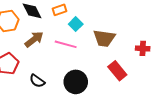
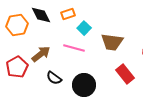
brown arrow: (34, 39) -> (41, 54), moved
black semicircle: (37, 81) -> (54, 78), moved

